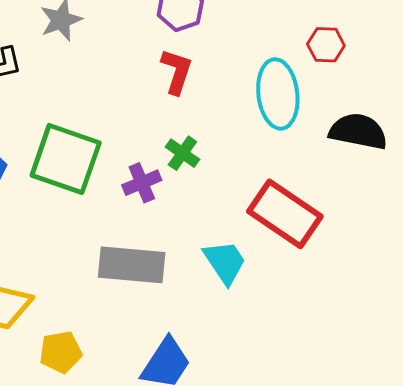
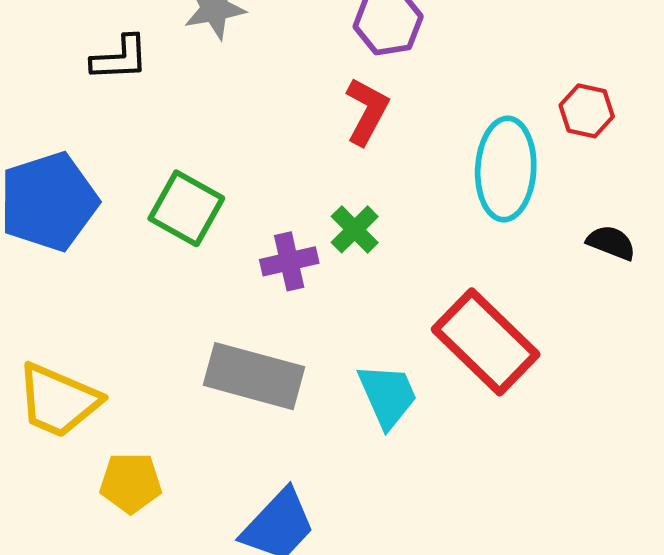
black semicircle: (358, 131) -> (611, 243), size x0.6
green square: (66, 159) -> (186, 208), size x0.7

